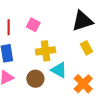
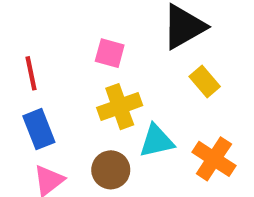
pink square: (33, 25) -> (110, 53), moved
cyan triangle: (59, 70) -> (157, 141), turned -30

